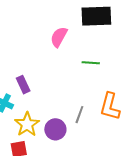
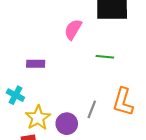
purple rectangle: (23, 85) -> (36, 64), moved, turned -66

